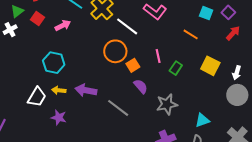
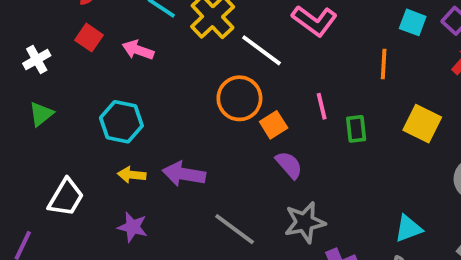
green triangle: (17, 11) -> (41, 114), moved
pink arrow: (63, 25) -> (138, 50), turned -133
orange line: (191, 34) -> (384, 64), turned 63
green rectangle: (176, 68) -> (356, 129), turned -40
white trapezoid: (37, 97) -> (66, 197), moved
gray star: (167, 104) -> (305, 222), moved
gray line: (118, 108) -> (235, 229), moved

